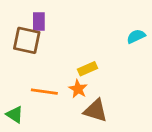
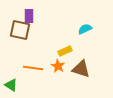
cyan semicircle: (136, 36) -> (85, 29), moved
brown triangle: (96, 111) -> (81, 69), moved

